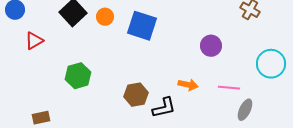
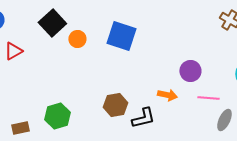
orange circle: (105, 17) -> (77, 39), moved
purple circle: (211, 46) -> (190, 71), moved
green hexagon: (78, 76) -> (57, 116), moved

